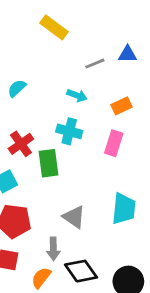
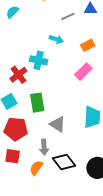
cyan semicircle: (17, 88) -> (12, 12), moved
cyan cross: (69, 131) -> (39, 60), moved
pink rectangle: (114, 143) -> (83, 72), turned 30
green rectangle: (49, 163) -> (37, 103), moved

